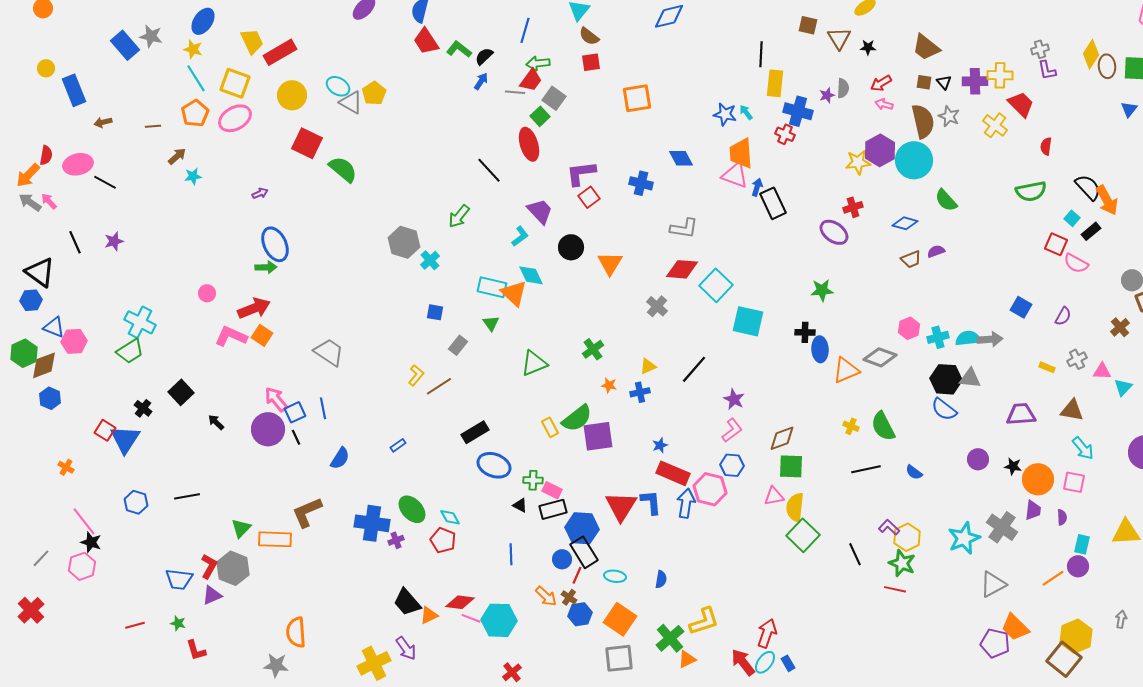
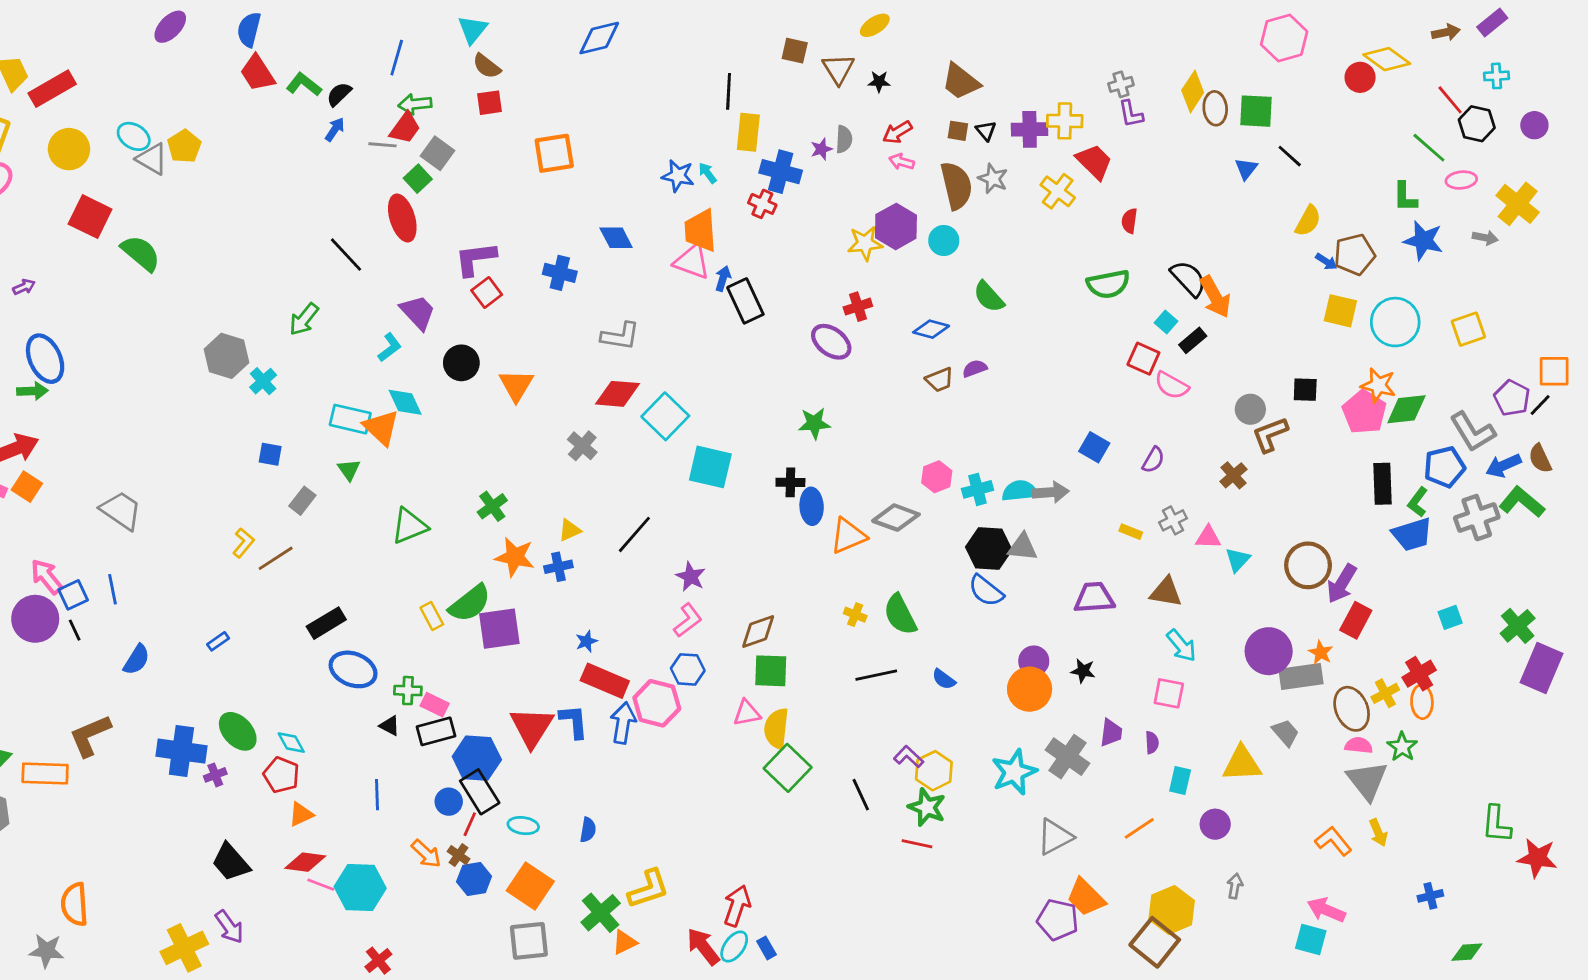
cyan circle: (914, 160) -> (944, 240), size x0.6
orange star: (609, 385) -> (515, 557), size x1.8
orange circle: (1038, 479) -> (1030, 689), moved
purple circle: (1078, 566) -> (1215, 824), moved
orange triangle: (429, 615) -> (301, 814), moved

